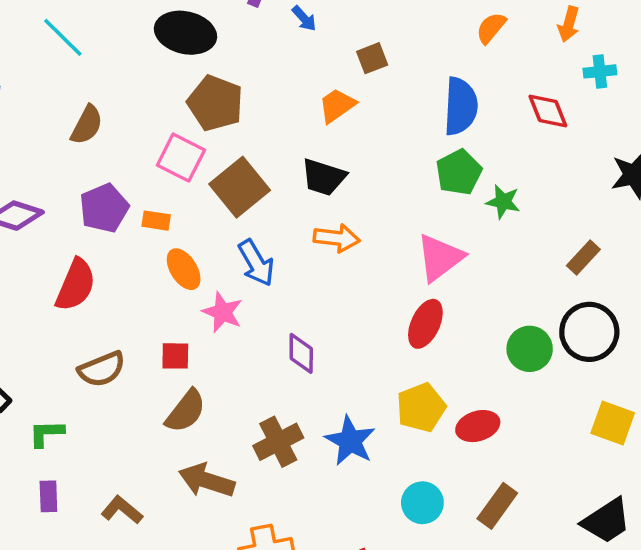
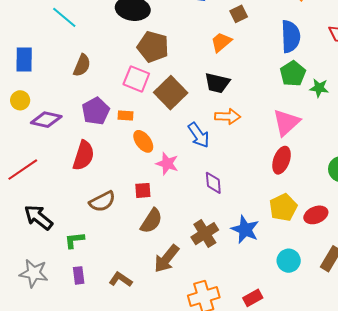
blue arrow: (256, 263) -> (199, 135), moved
brown arrow: (207, 480) -> (167, 259), turned -64

